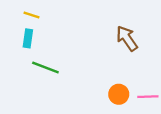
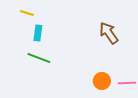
cyan rectangle: (28, 38) -> (38, 33), moved

